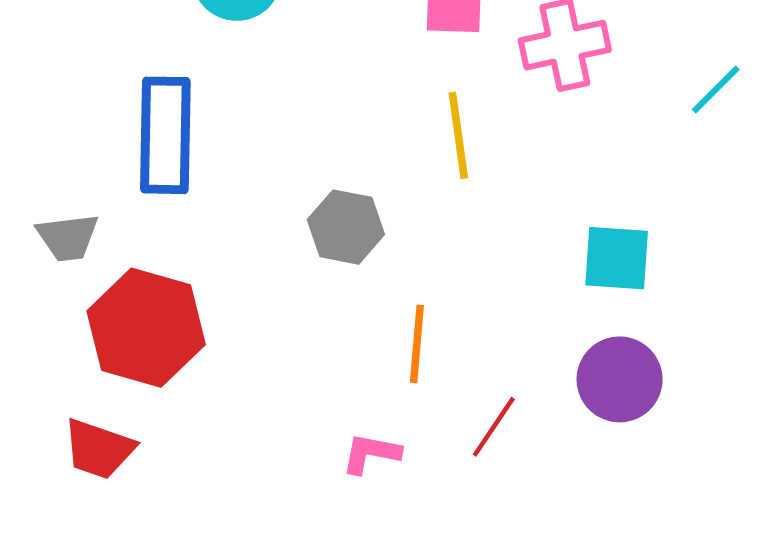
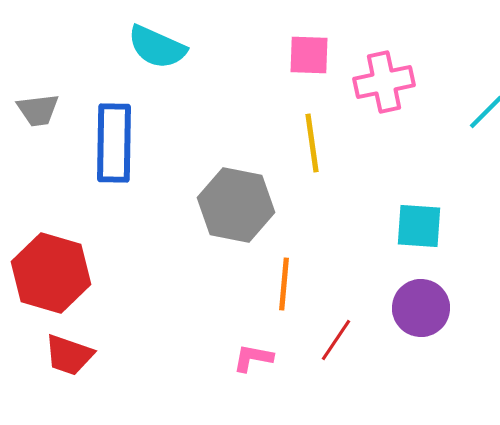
gray hexagon: (346, 227) -> (236, 205), size x1.5
gray trapezoid: (68, 237) -> (38, 110), moved
red hexagon: (146, 328) -> (51, 273), moved

